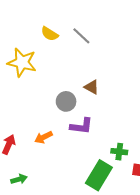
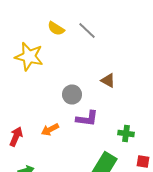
brown triangle: (92, 87) -> (108, 80), moved
green cross: (119, 152) -> (126, 134), moved

